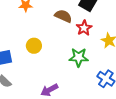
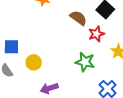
yellow circle: (34, 46) -> (34, 62), moved

